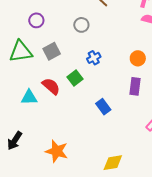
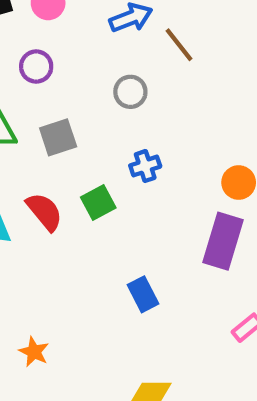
purple rectangle: (135, 86) -> (223, 241), size x1.4
blue rectangle: (103, 107) -> (143, 294), moved
orange star: (57, 151) -> (34, 352), size x0.6

